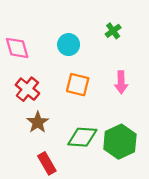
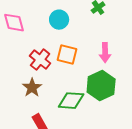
red cross: (27, 89) -> (40, 60), moved
green hexagon: (120, 142) -> (101, 86), moved

